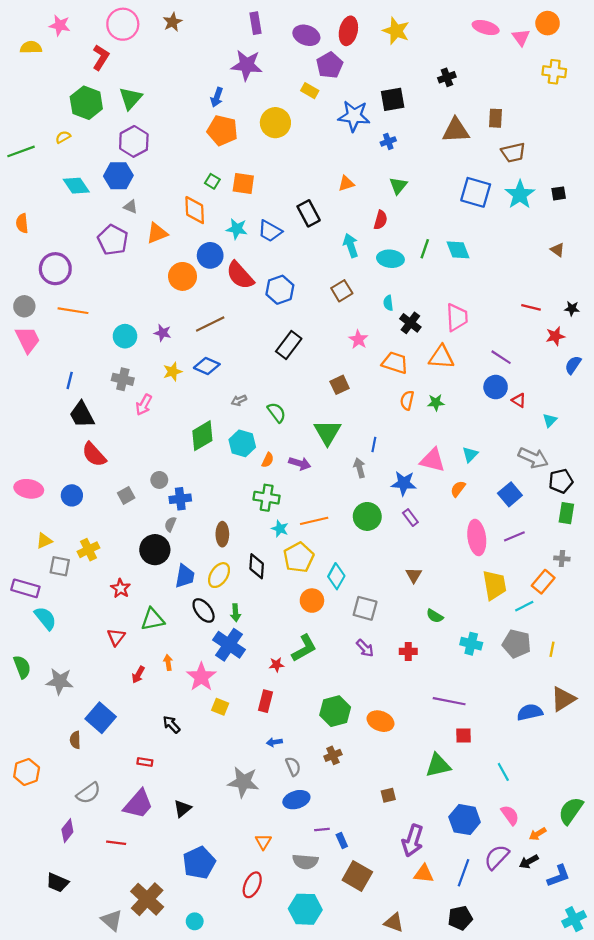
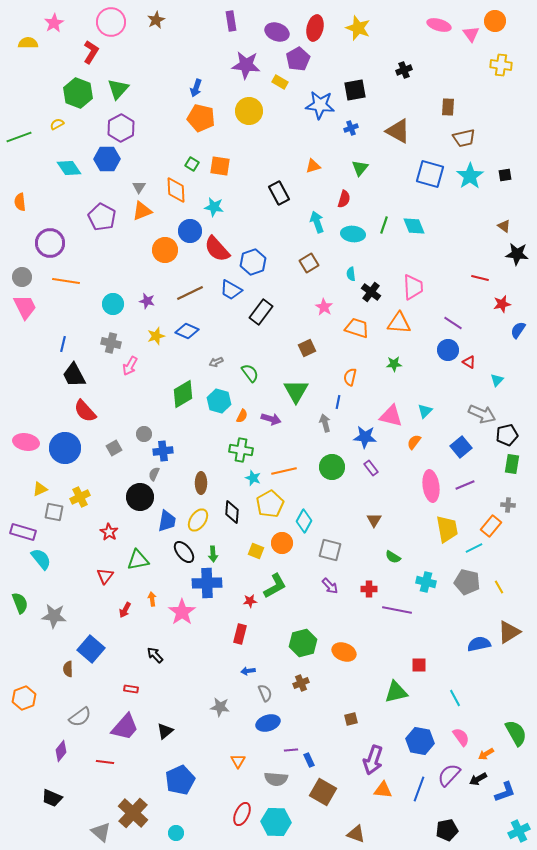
pink star: (60, 25) -> (54, 23), turned 30
purple star: (247, 65) -> (246, 65), moved
brown triangle: (456, 130) -> (398, 131), moved, turned 32
gray triangle: (131, 207) -> (139, 187), moved, turned 40
blue trapezoid: (270, 231) -> (231, 290), moved
black star: (572, 308) -> (517, 254), moved, size x1.6
orange semicircle: (407, 400) -> (350, 377), moved
blue circle: (72, 495) -> (65, 448), size x1.6
blue cross: (229, 645) -> (207, 583), turned -36
yellow line: (552, 649) -> (499, 587), turned -40
purple line: (449, 701) -> (397, 610), moved
yellow square: (220, 707) -> (256, 551), moved
gray star: (243, 782) -> (220, 707), size x0.7
green semicircle: (571, 811) -> (516, 733), turned 116
red ellipse: (252, 885) -> (242, 814), moved
black pentagon: (460, 918) -> (447, 830), moved

